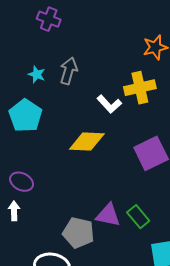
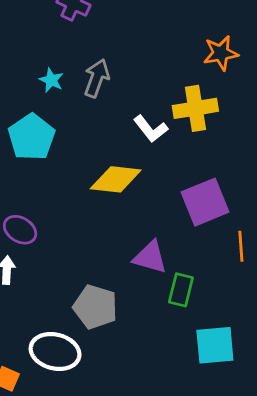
purple triangle: (108, 215) -> (150, 257), moved
green rectangle: (138, 217) -> (181, 290), turned 50

